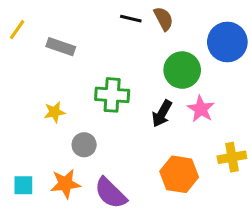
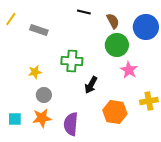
brown semicircle: (163, 19) -> (113, 21), moved
black arrow: (162, 114) -> (91, 85), moved
gray circle: (84, 145) -> (44, 95), moved
purple semicircle: (111, 193) -> (71, 124), turned 50

